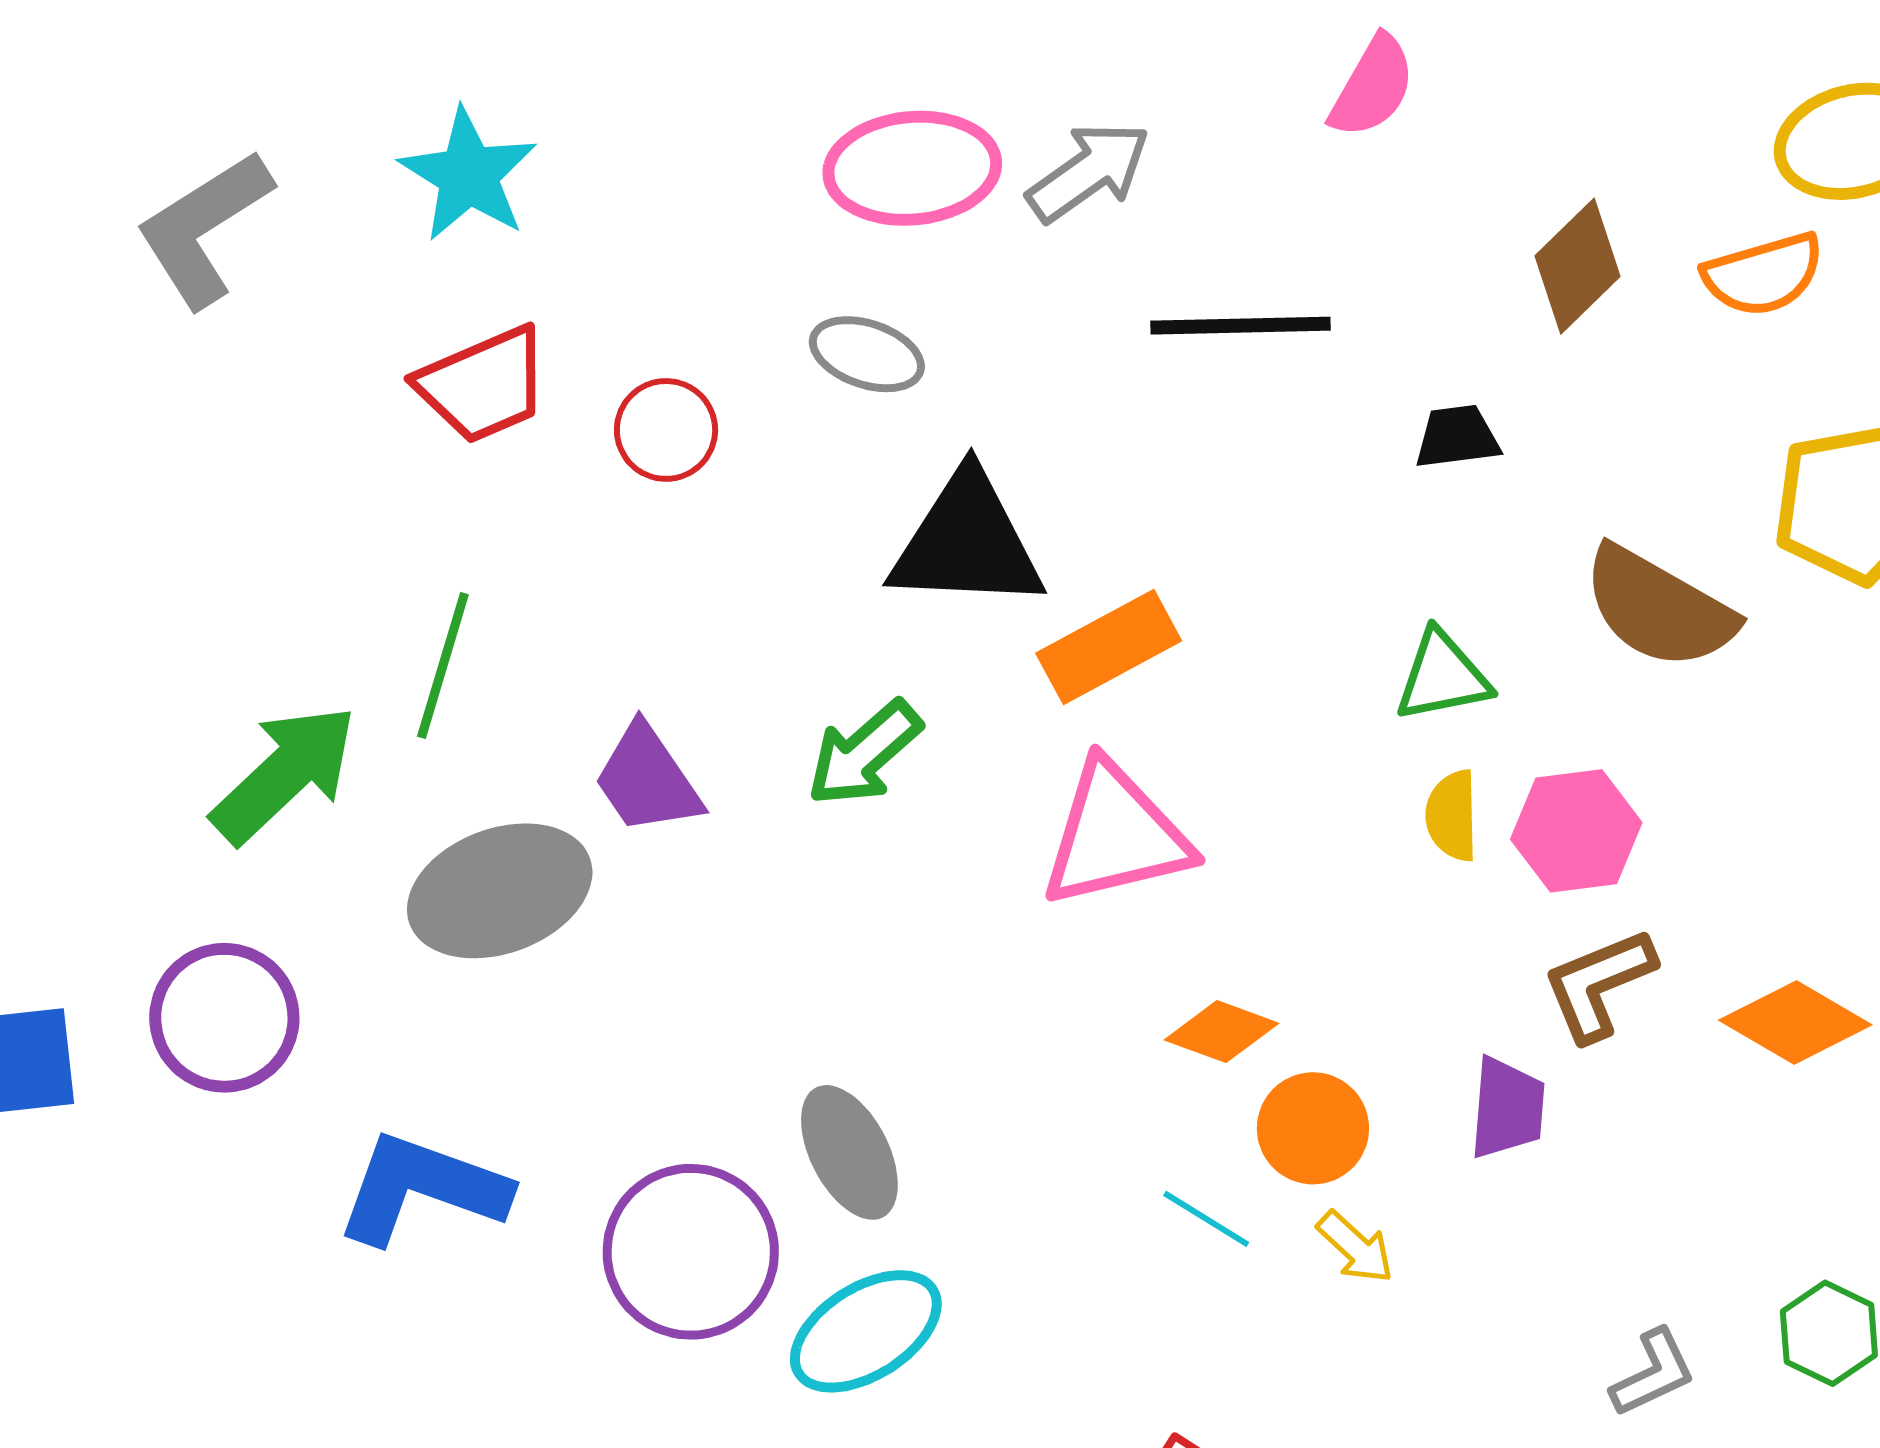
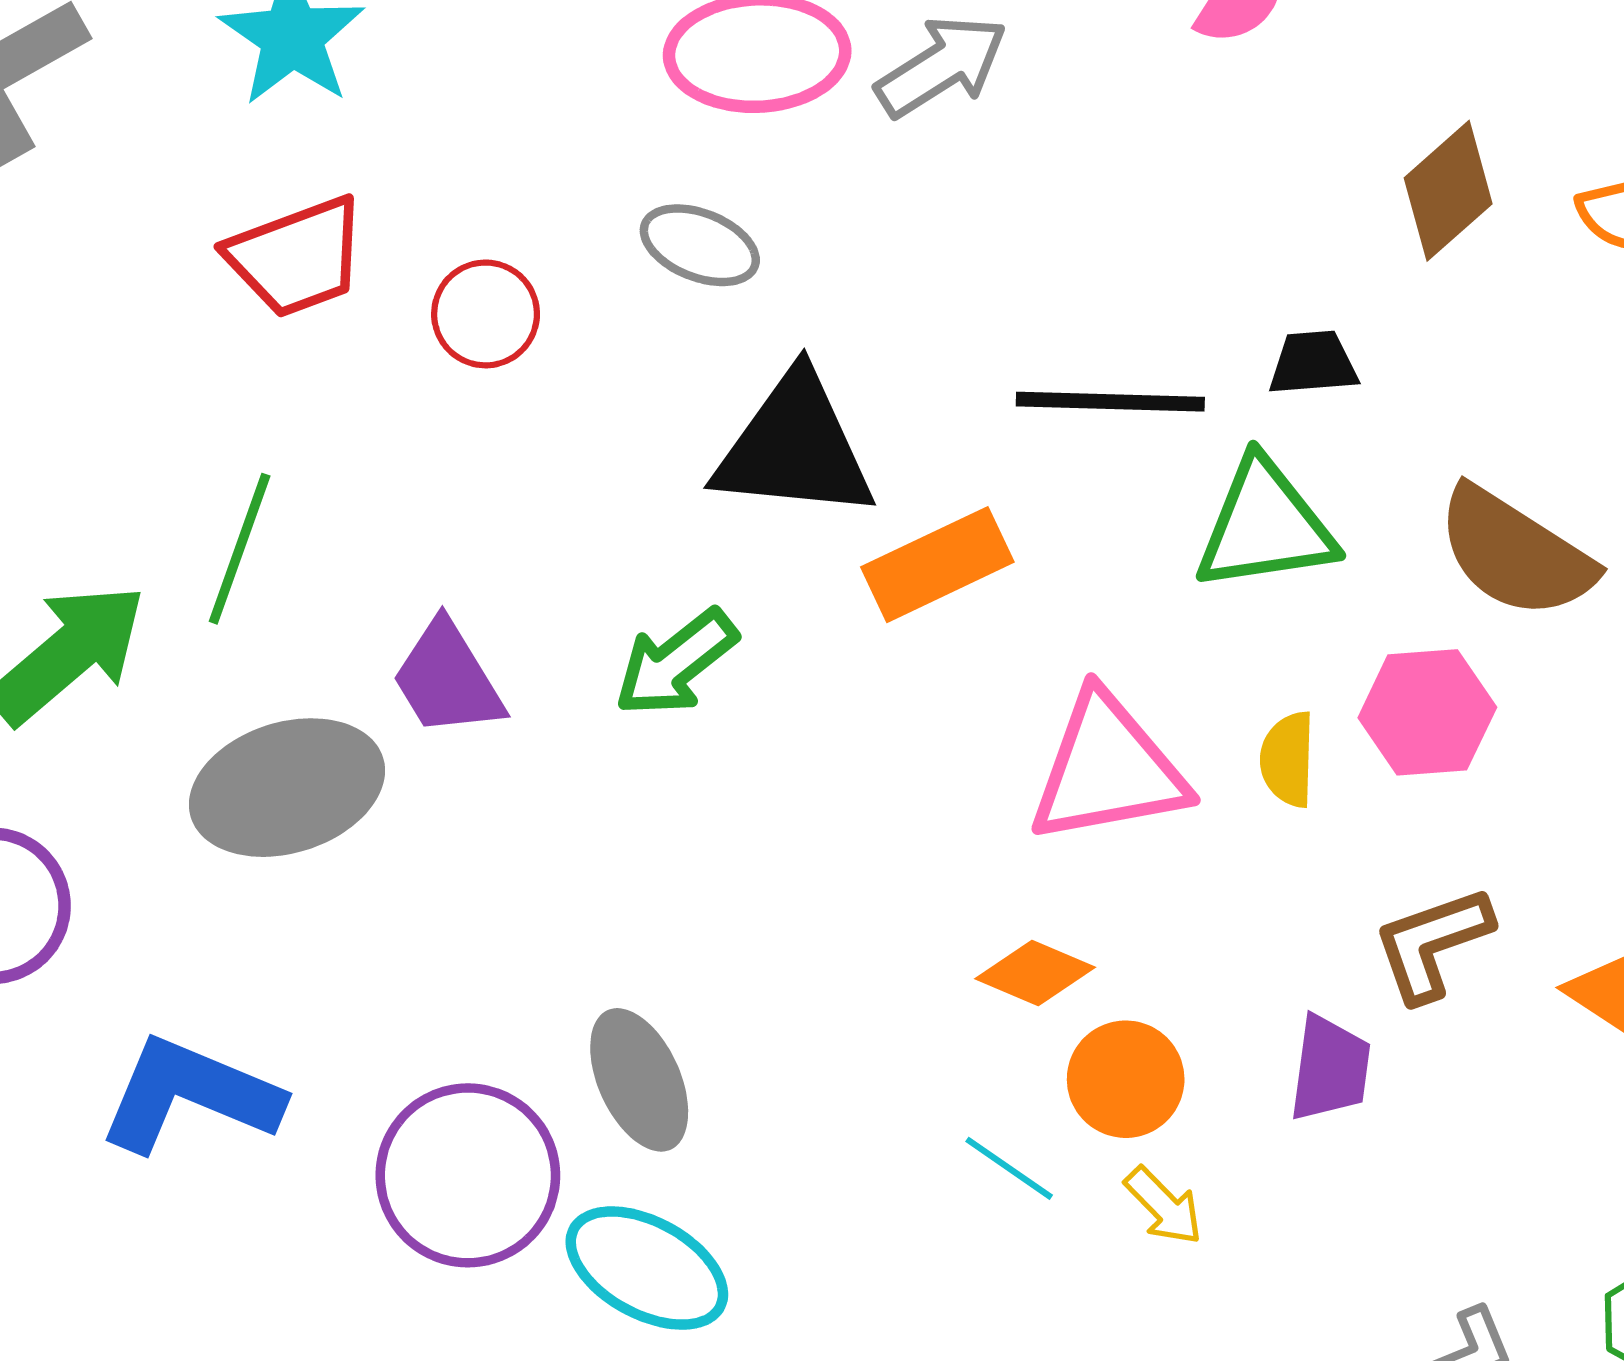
black line: (1240, 326) -> (1110, 402), moved
green triangle: (1442, 676) -> (1265, 526), moved, size x1.4
pink hexagon: (1576, 831) -> (1427, 712), moved
pink triangle: (1115, 835) -> (1108, 769), moved
cyan ellipse: (866, 1331) -> (647, 1268), turned 58

